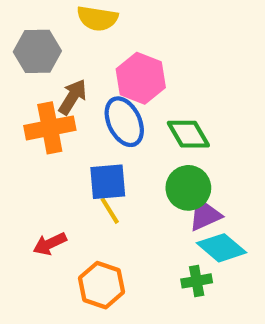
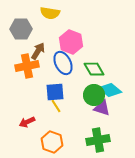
purple triangle: (205, 215) -> (102, 108), turned 42
cyan diamond: (221, 248) -> (110, 90), moved
green cross: (197, 281) -> (98, 140), size x1.6

